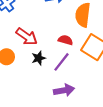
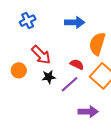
purple arrow: (64, 90) -> (88, 112), moved

